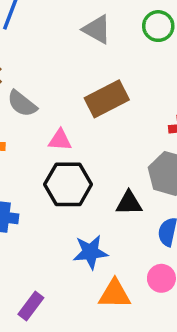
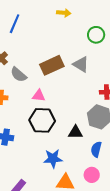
gray triangle: (97, 29) -> (81, 64), moved
brown rectangle: (107, 99) -> (52, 65), moved

